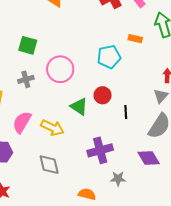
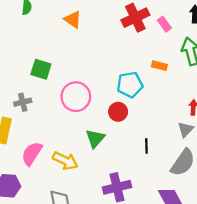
gray cross: (26, 79) -> (23, 102), moved
red circle: (103, 95) -> (118, 112), moved
green triangle: (79, 107) -> (95, 138), turned 36

